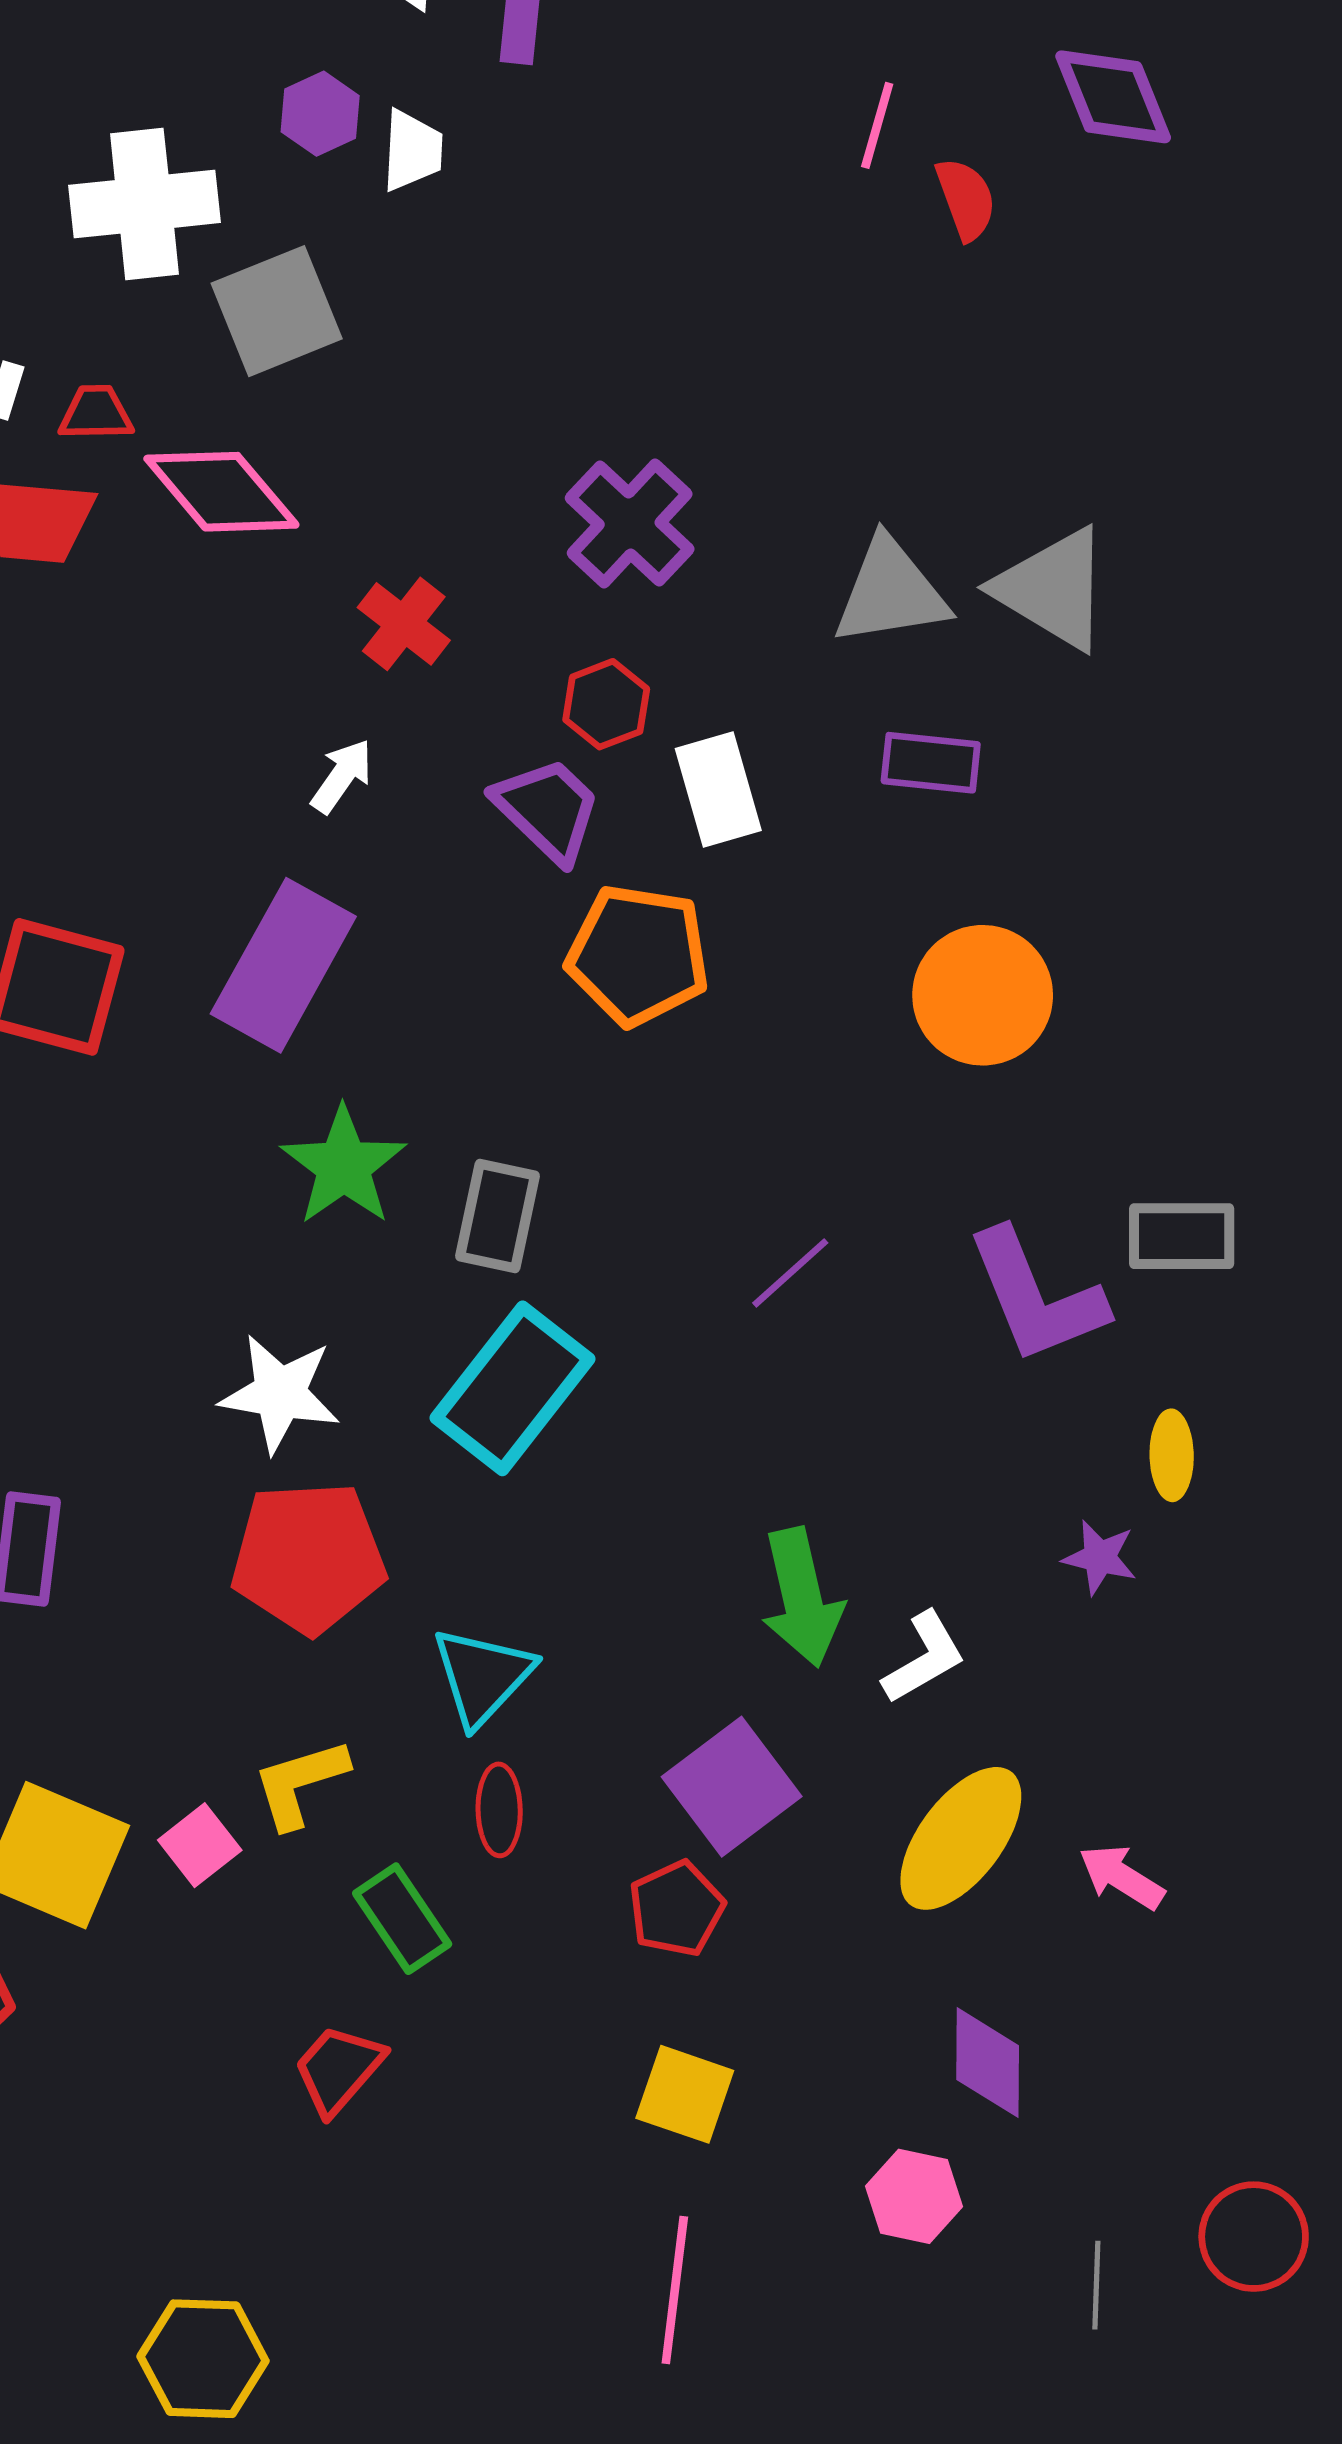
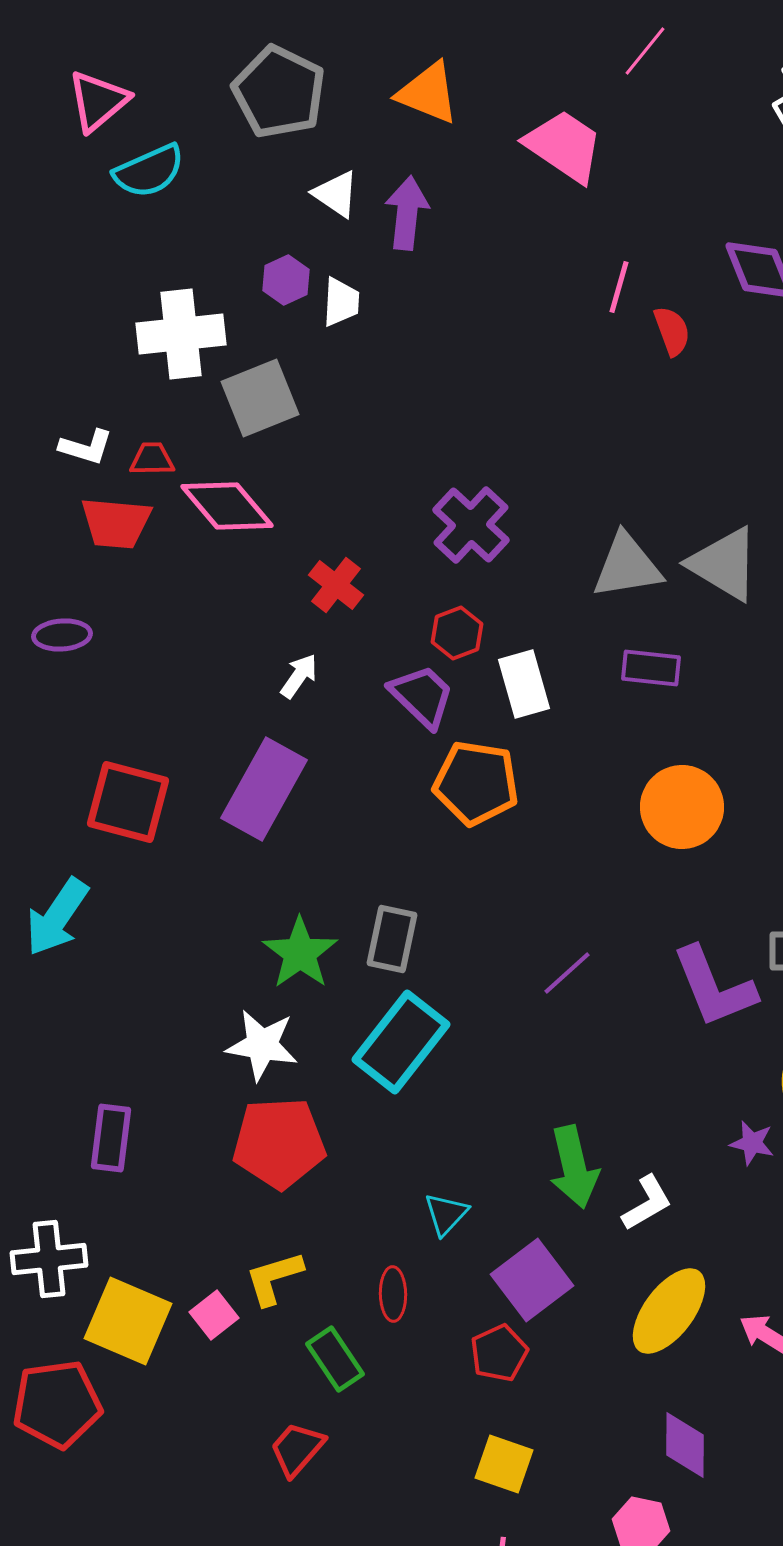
green star: (344, 1166) -> (300, 953), moved
cyan triangle: (482, 1676) -> (446, 1214), moved, size x0.7

